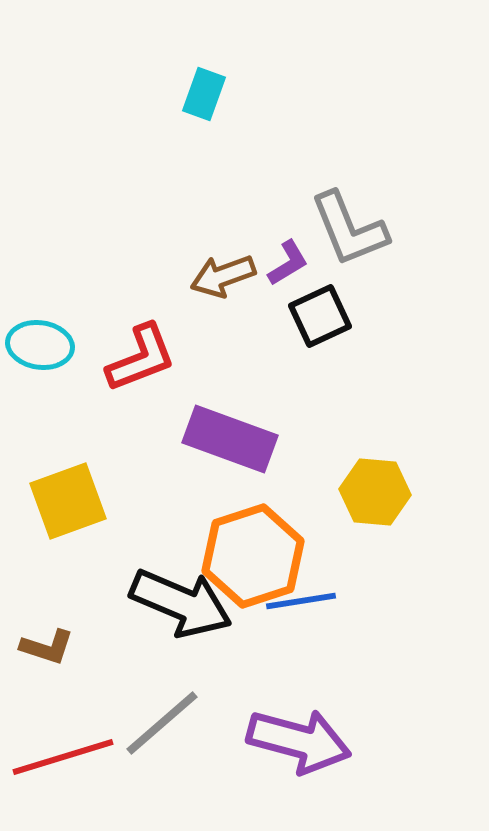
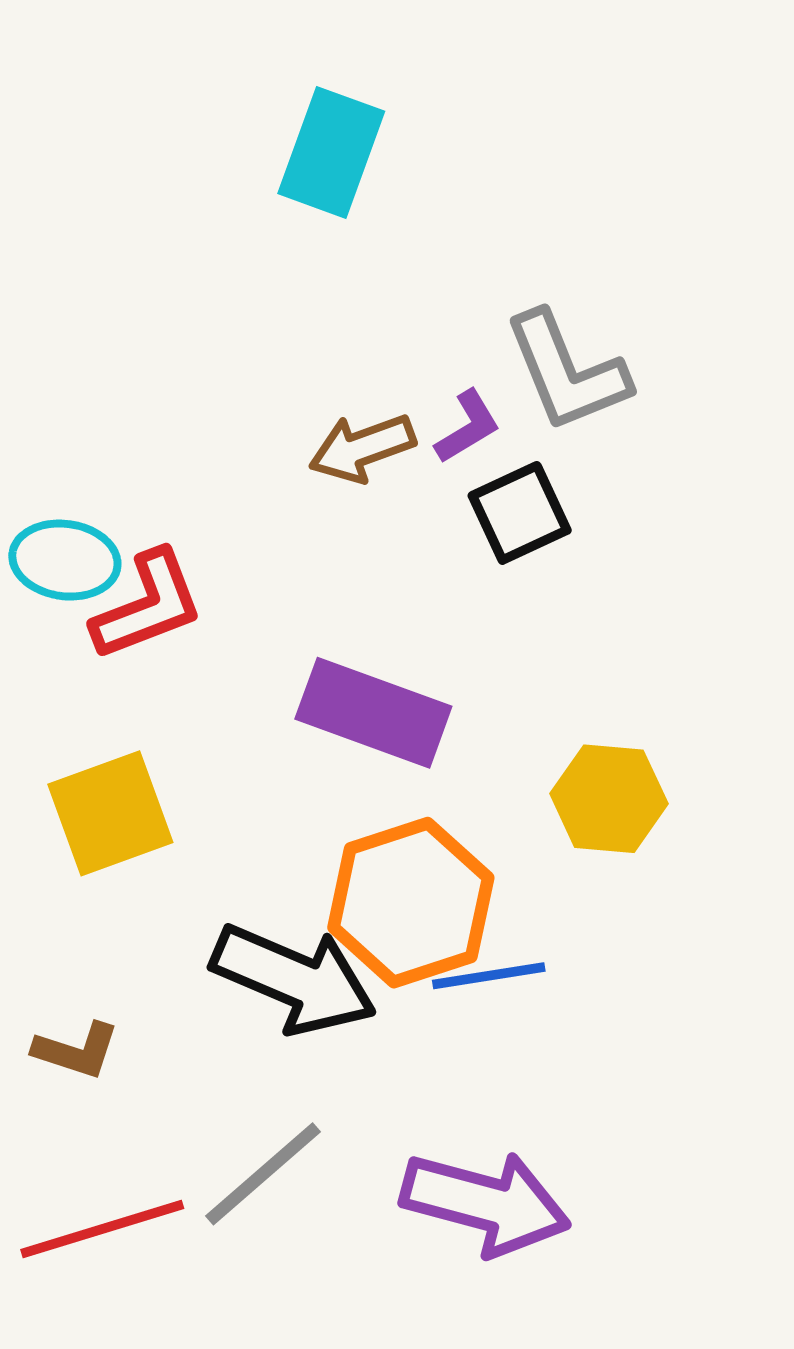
cyan rectangle: (204, 94) -> (331, 152), size x1.5
red L-shape: (141, 358) -> (148, 605), moved

